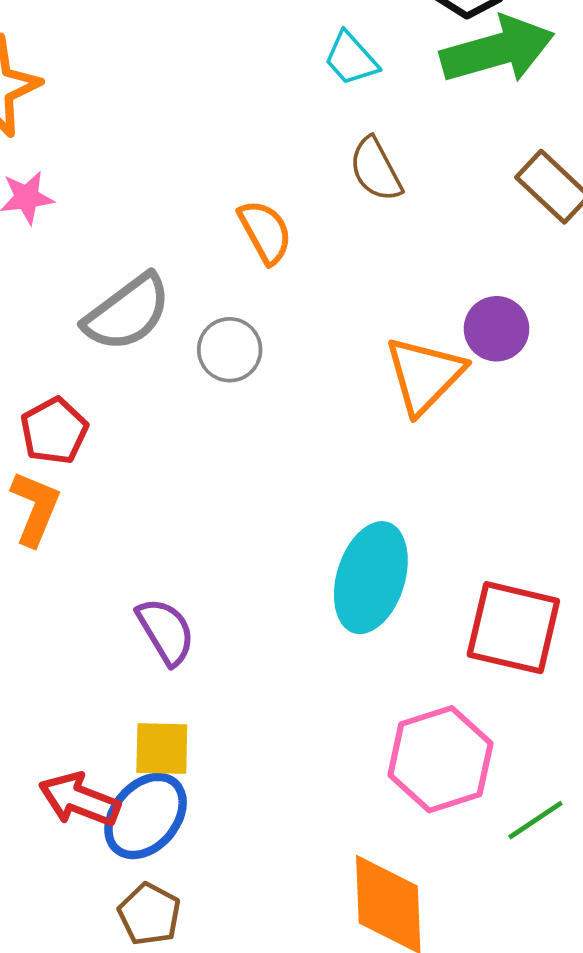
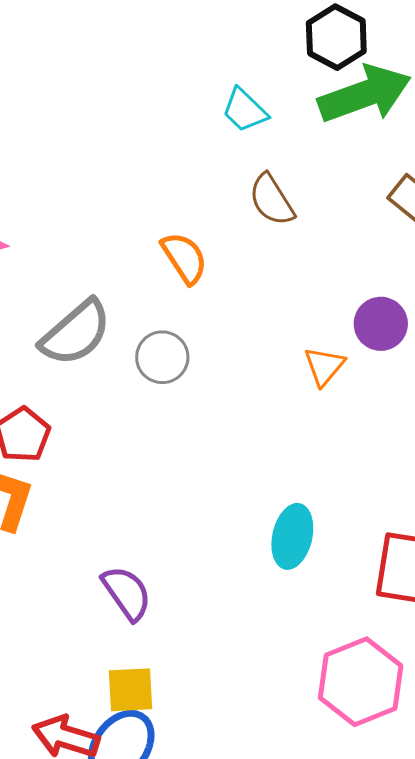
orange triangle: (425, 375) -> (324, 366), size x0.6
cyan ellipse: (371, 578) -> (292, 536), size x0.7

